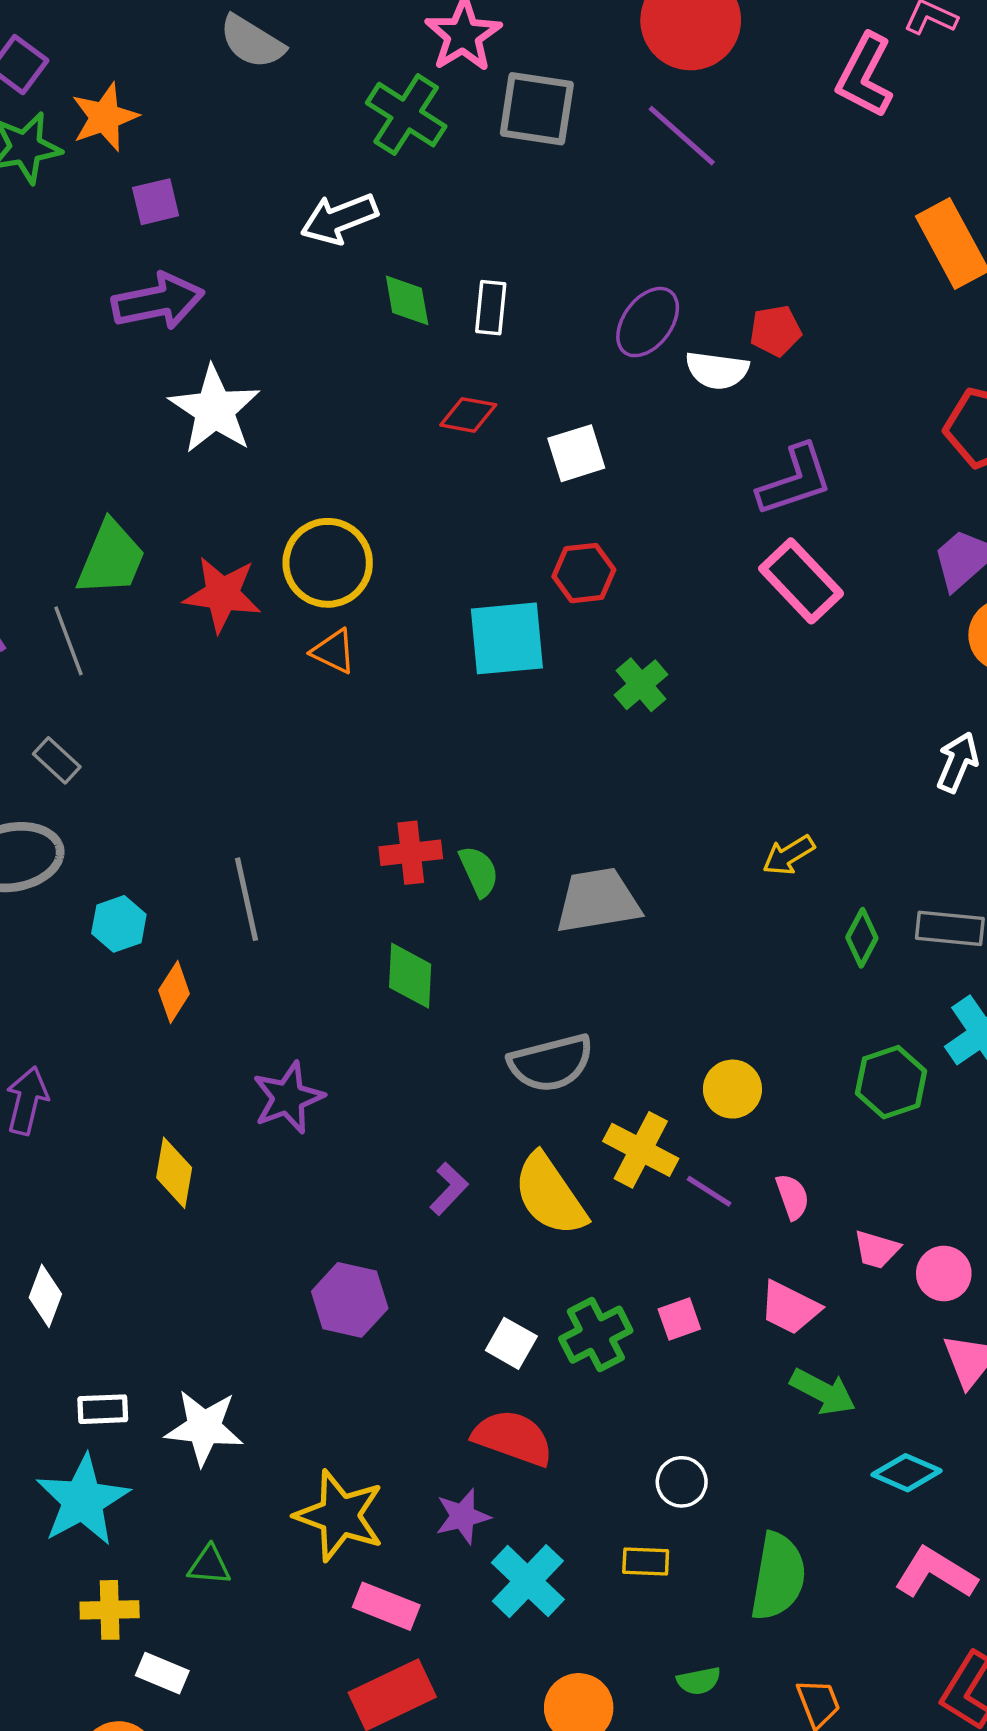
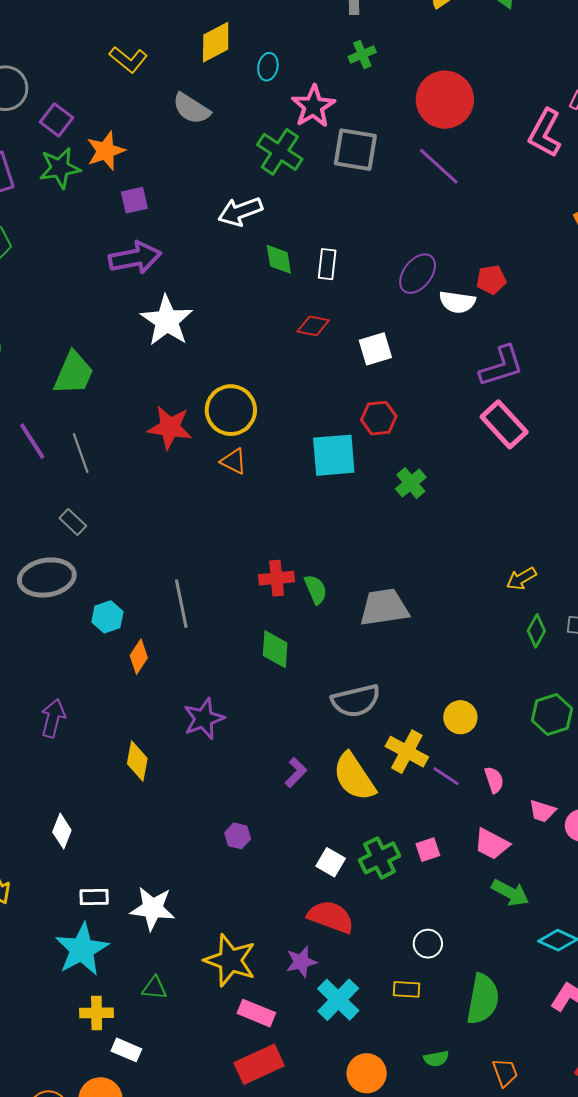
green trapezoid: (111, 558) -> (74, 373), moved
yellow arrow: (789, 855) -> (521, 579), moved
purple hexagon: (350, 1300) -> (238, 836), size x0.6

